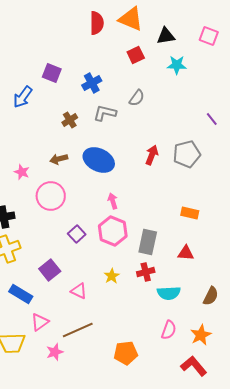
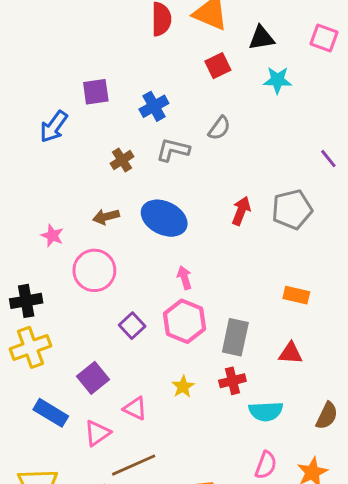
purple square: (52, 73) -> (96, 92), turned -30
pink triangle: (40, 322) -> (97, 433), moved

